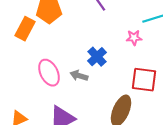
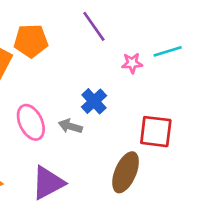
pink star: (134, 38) -> (132, 63), moved

